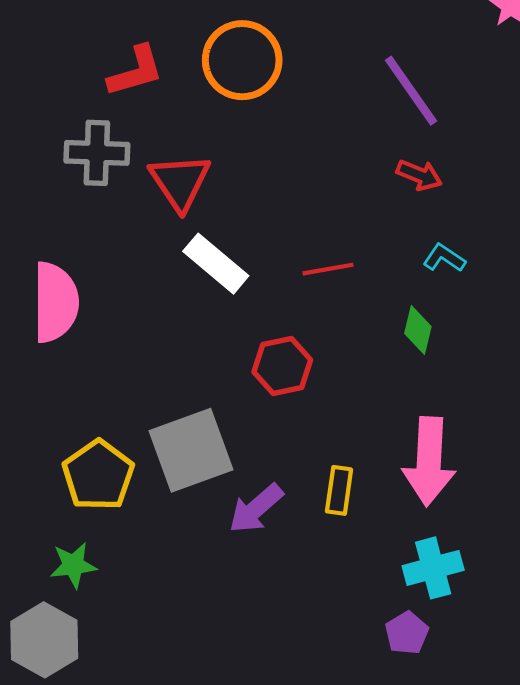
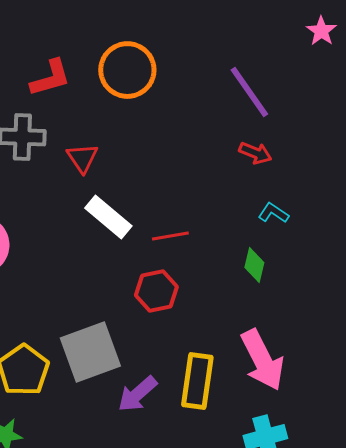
red triangle: (180, 182) -> (82, 158), size x0.7
red line: (328, 269) -> (170, 236), moved
pink arrow: (429, 461) -> (262, 360), turned -30
yellow rectangle: (339, 490) -> (197, 381), size x1.6

